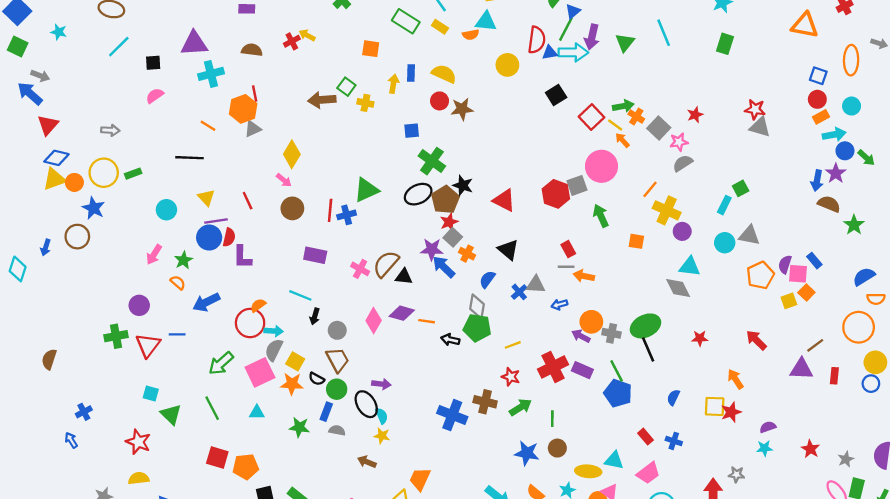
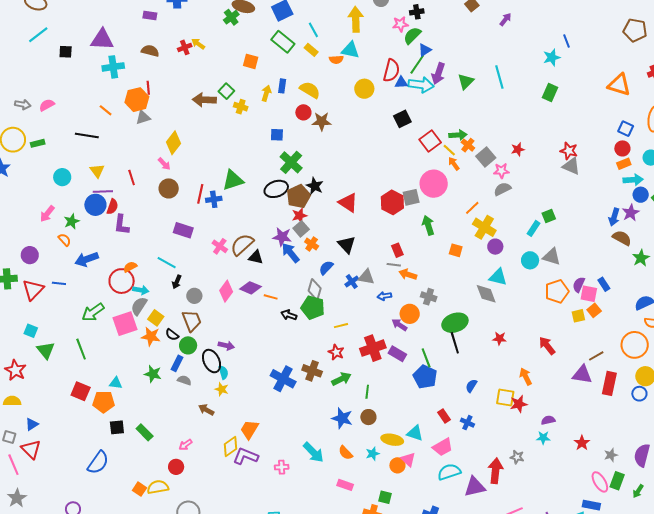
pink semicircle: (155, 96) -> (47, 105), moved
gray cross: (611, 333) -> (429, 297), moved
red rectangle: (834, 376) -> (609, 383), size x1.6
cyan triangle: (257, 412) -> (116, 383), moved

